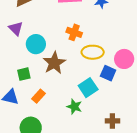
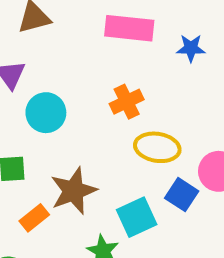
orange cross: (74, 32) -> (127, 102), turned 35
brown star: (54, 63) -> (74, 191), moved

